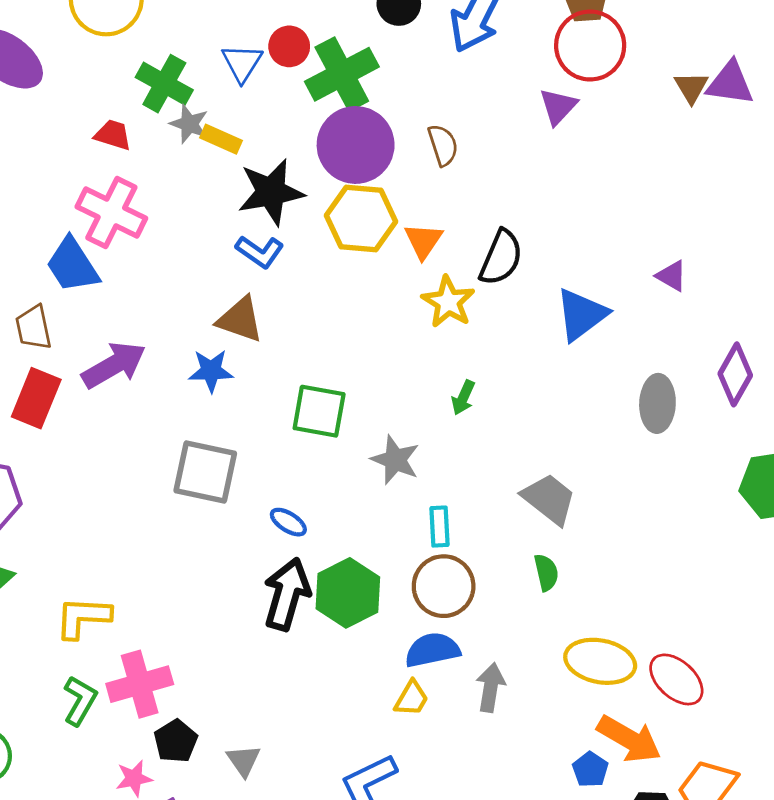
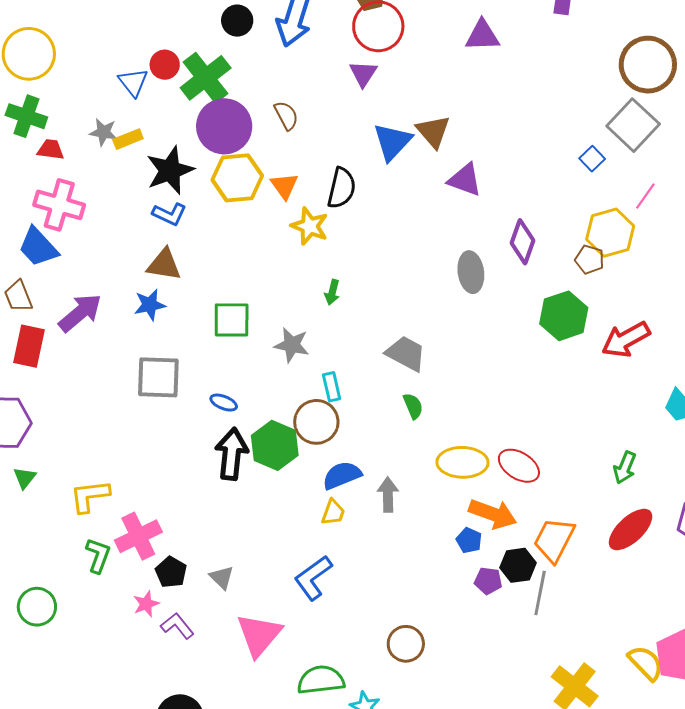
green cross: (164, 84) -> (26, 116), moved
brown triangle: (691, 87) -> (433, 131), moved, size x1.4
yellow rectangle: (221, 139) -> (128, 139), turned -36
purple triangle: (672, 276) -> (465, 180), size x1.5
blue triangle: (581, 315) -> (392, 142), moved
brown circle: (444, 586) -> (316, 422), moved

